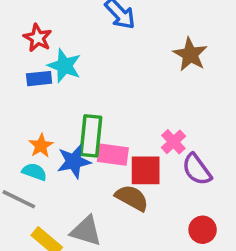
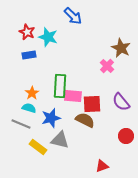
brown star: (190, 54) -> (121, 48), moved
cyan star: (64, 66) -> (48, 37), moved
pink cross: (173, 142) -> (107, 66), moved
blue star: (74, 161) -> (51, 118), moved

